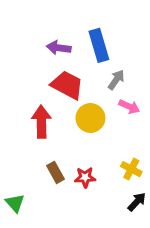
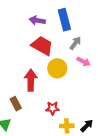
red arrow: (41, 122) -> (31, 80), moved
yellow cross: (131, 169) -> (67, 126), moved, turned -32
brown rectangle: (56, 172) -> (16, 104), moved

